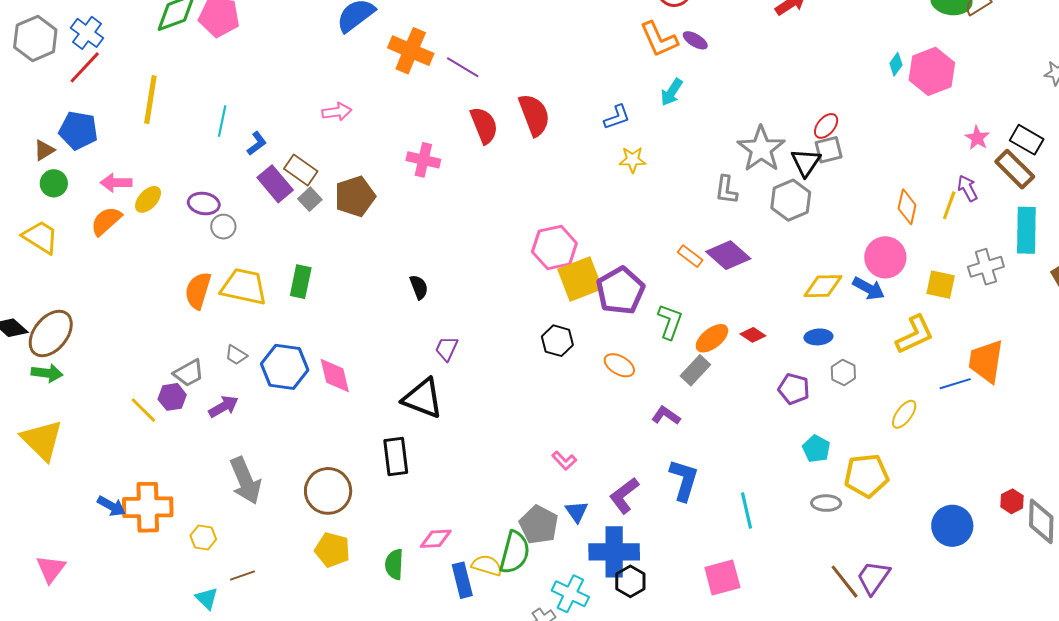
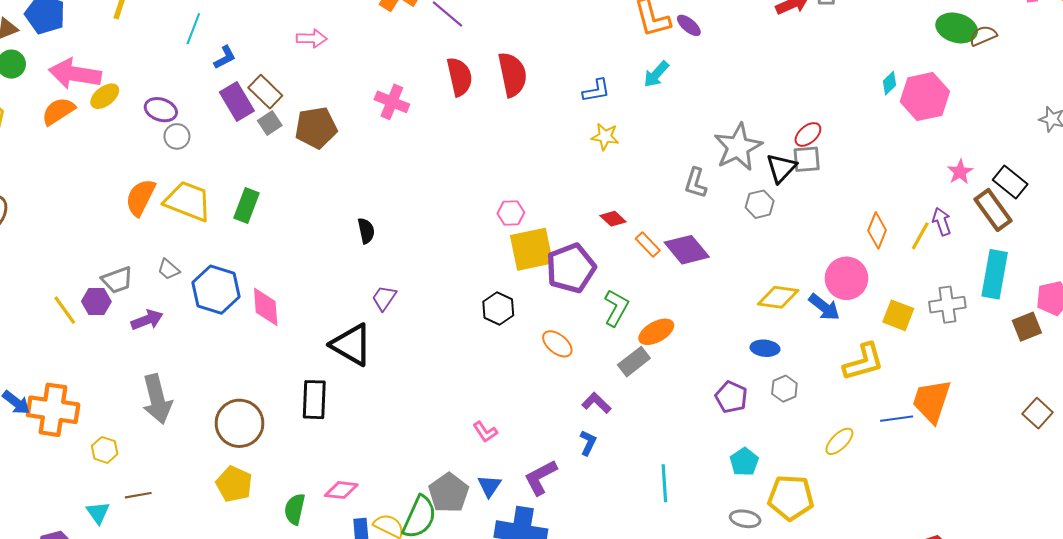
pink arrow: (116, 183) -> (75, 74), size x1.6
gray hexagon: (791, 200) -> (760, 204), size x0.7
pink hexagon: (554, 247) -> (511, 213), size x0.6
red diamond: (753, 335) -> (613, 219), moved
blue L-shape: (684, 480) -> (588, 443), moved, size x0.6
cyan line: (746, 511) -> (664, 483), moved

